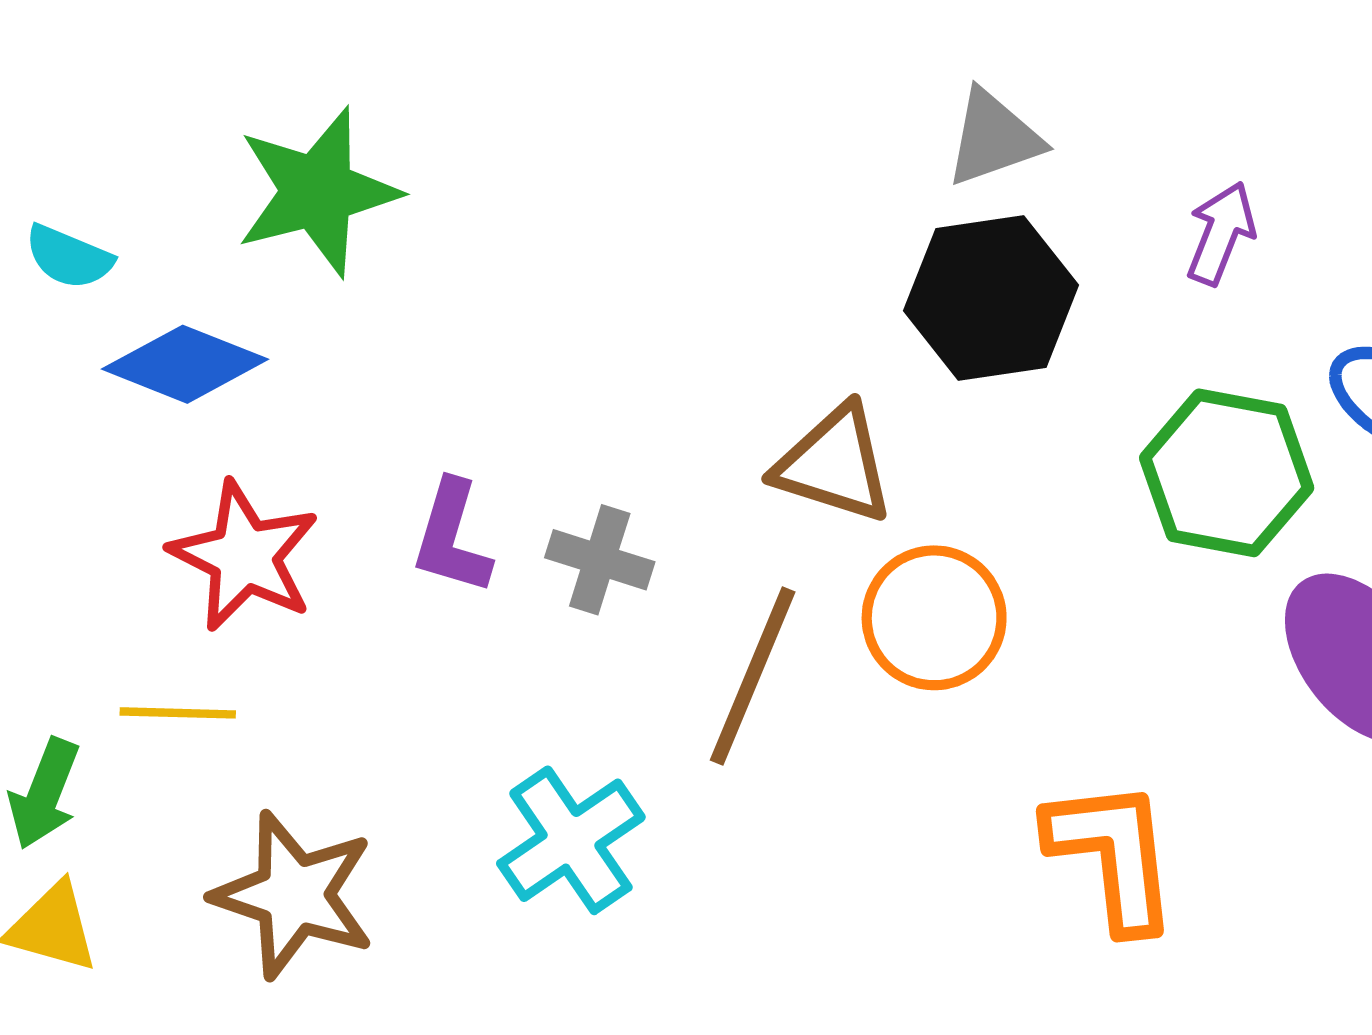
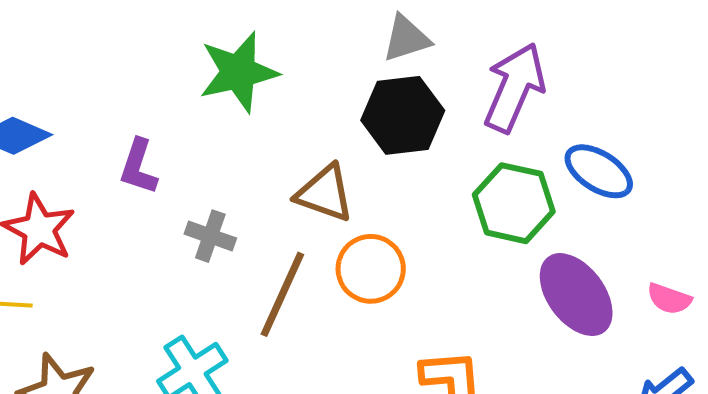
green star: (317, 192) -> (238, 72), moved
purple arrow: (1221, 233) -> (514, 88), size x1.8
purple L-shape: (452, 537) -> (138, 167), moved

